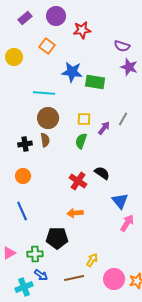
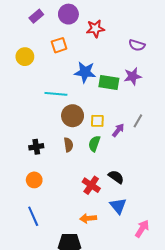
orange square: (47, 46) -> (59, 45), turned 35
purple star: (129, 67) -> (133, 76), moved, turned -30
brown circle: (48, 118) -> (73, 116), moved
brown semicircle: (45, 140) -> (68, 145), moved
blue triangle: (120, 201) -> (118, 206), moved

